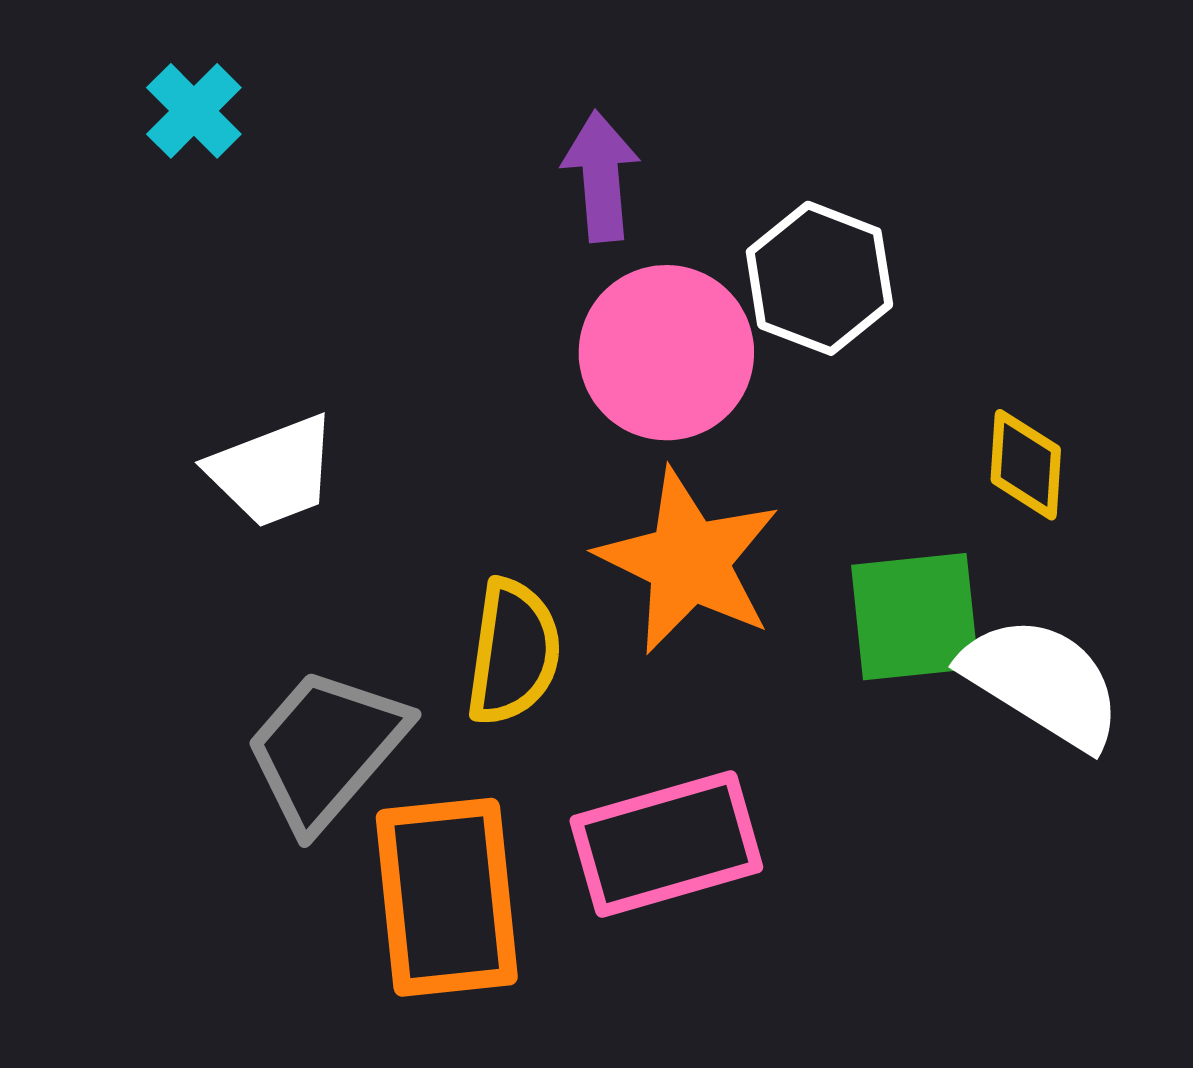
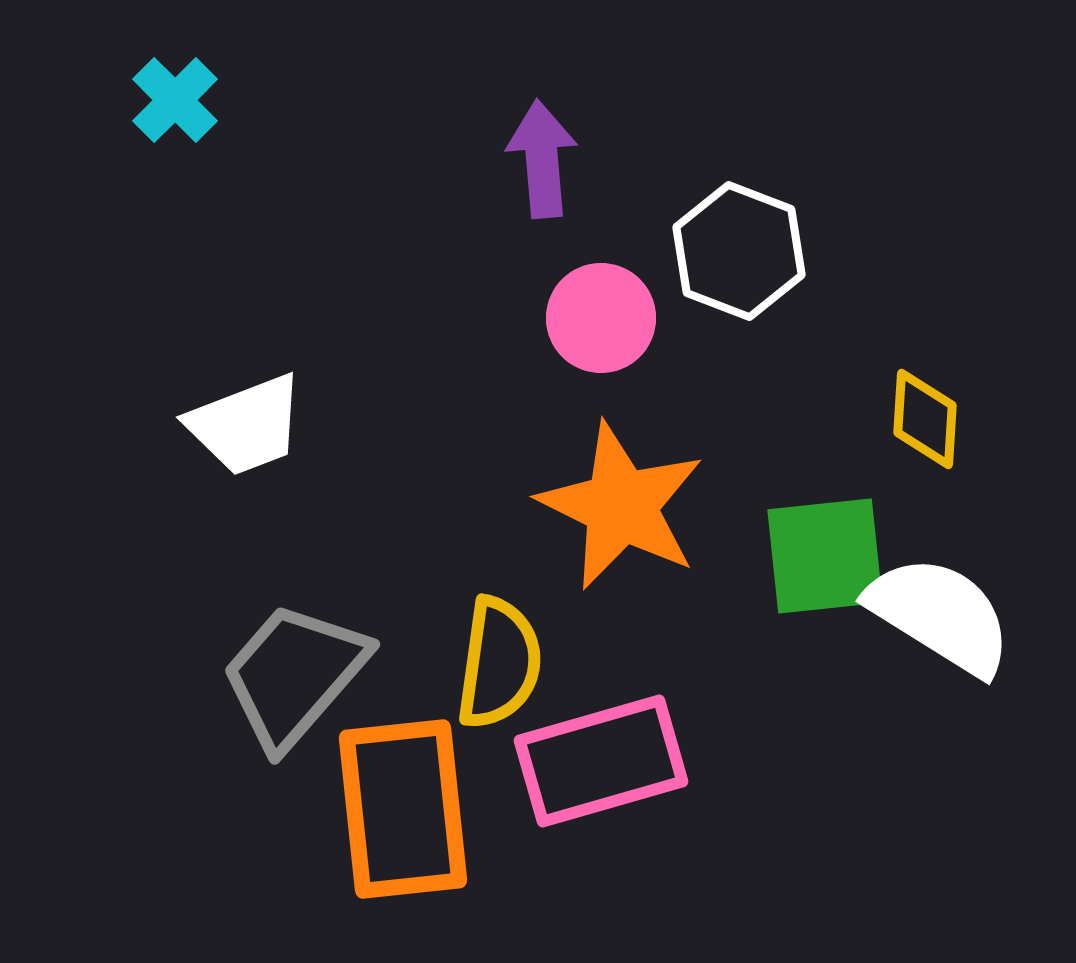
pink circle: (666, 353) -> (601, 318), size x0.7
yellow semicircle: (513, 652) -> (499, 663), moved

